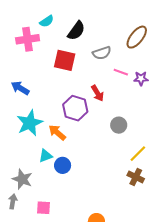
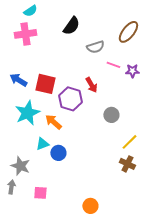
cyan semicircle: (47, 21) -> (30, 11), moved
red square: (65, 60) -> (45, 84), moved

